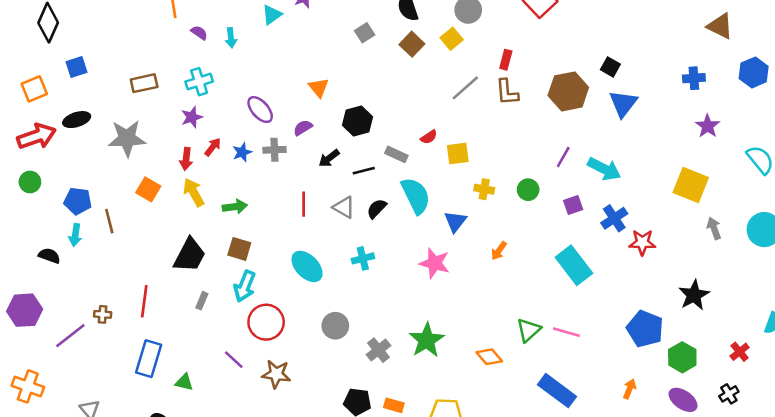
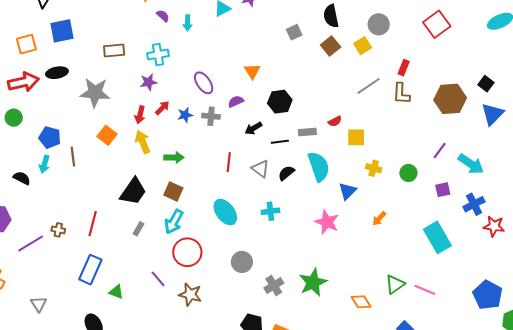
blue square: (76, 67) -> (62, 31), size x1.4
gray rectangle: (396, 154) -> (307, 132), turned -36

